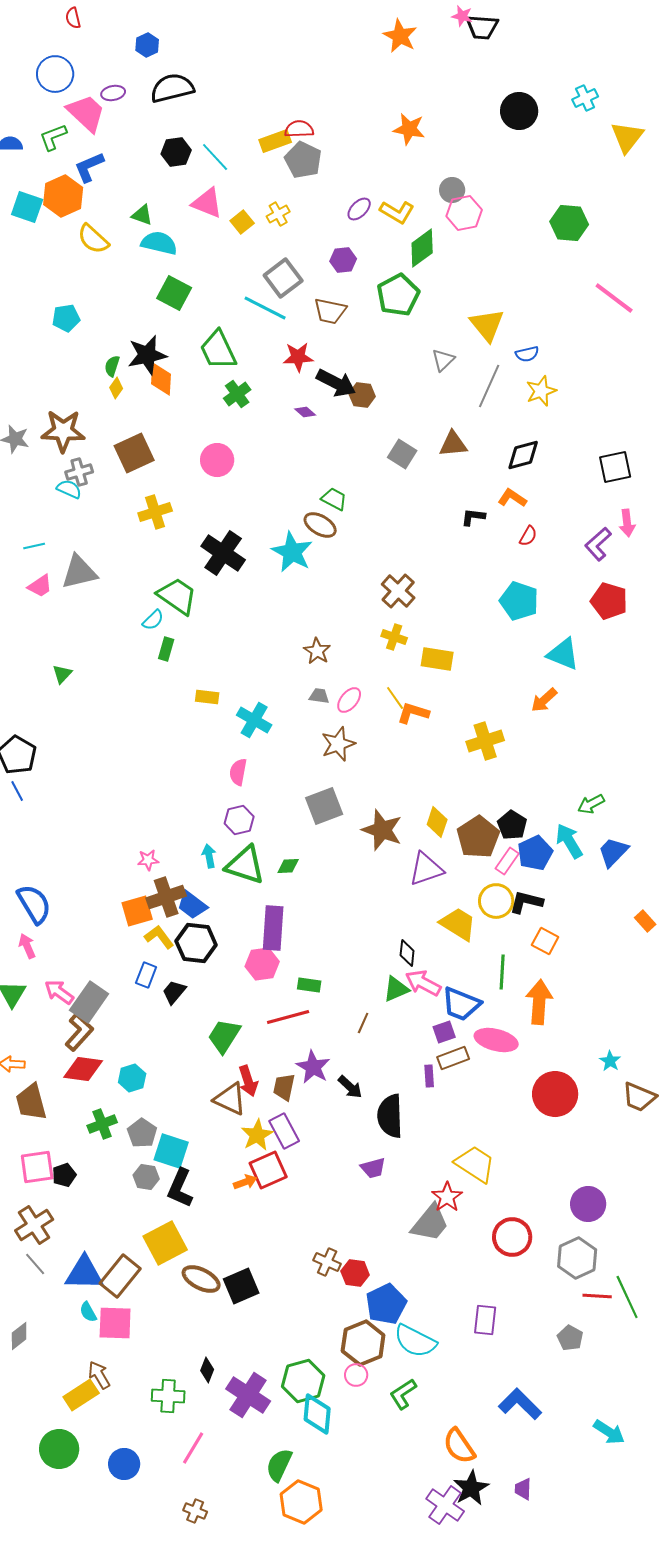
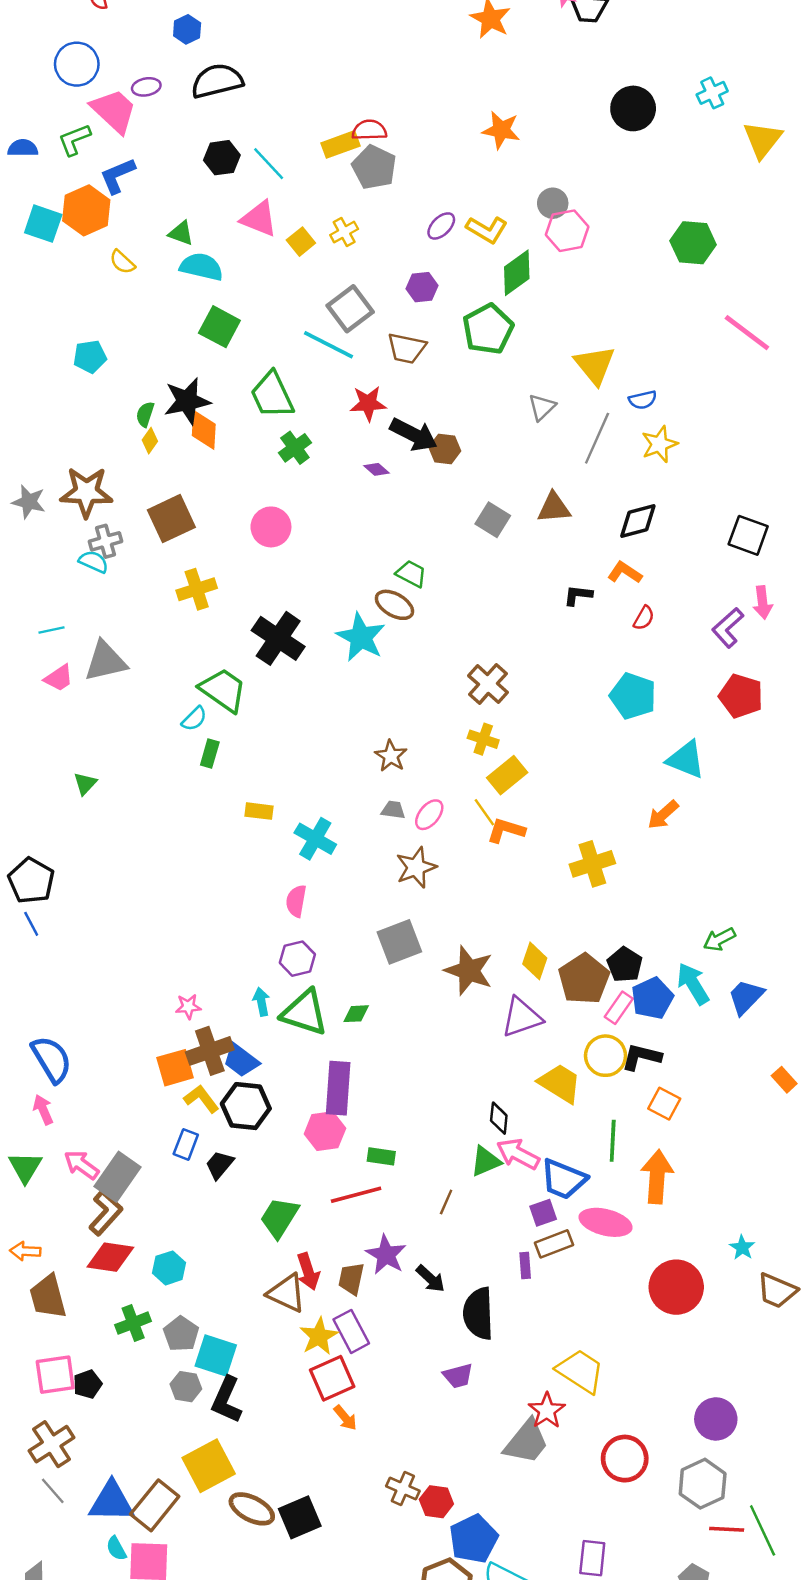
yellow semicircle: (93, 239) -> (122, 262), size x0.7
black square: (615, 467) -> (748, 535), turned 32
yellow rectangle: (437, 659) -> (507, 775), moved, turned -48
orange arrow: (245, 1182) -> (345, 1418), moved, turned 70

